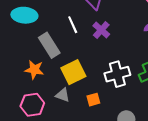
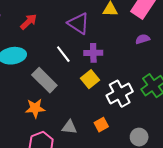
purple cross: (101, 30) -> (93, 53), turned -30
yellow square: (73, 72) -> (90, 79), moved, size x0.7

